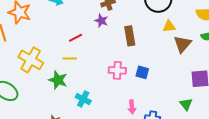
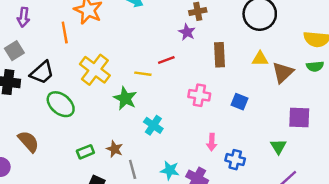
yellow triangle: (169, 26) -> (260, 59), moved
red line: (76, 38) -> (166, 60), moved
blue square: (142, 72) -> (239, 102), moved

